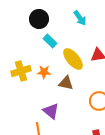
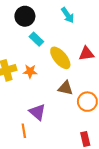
brown triangle: (66, 83) -> (66, 88), moved

